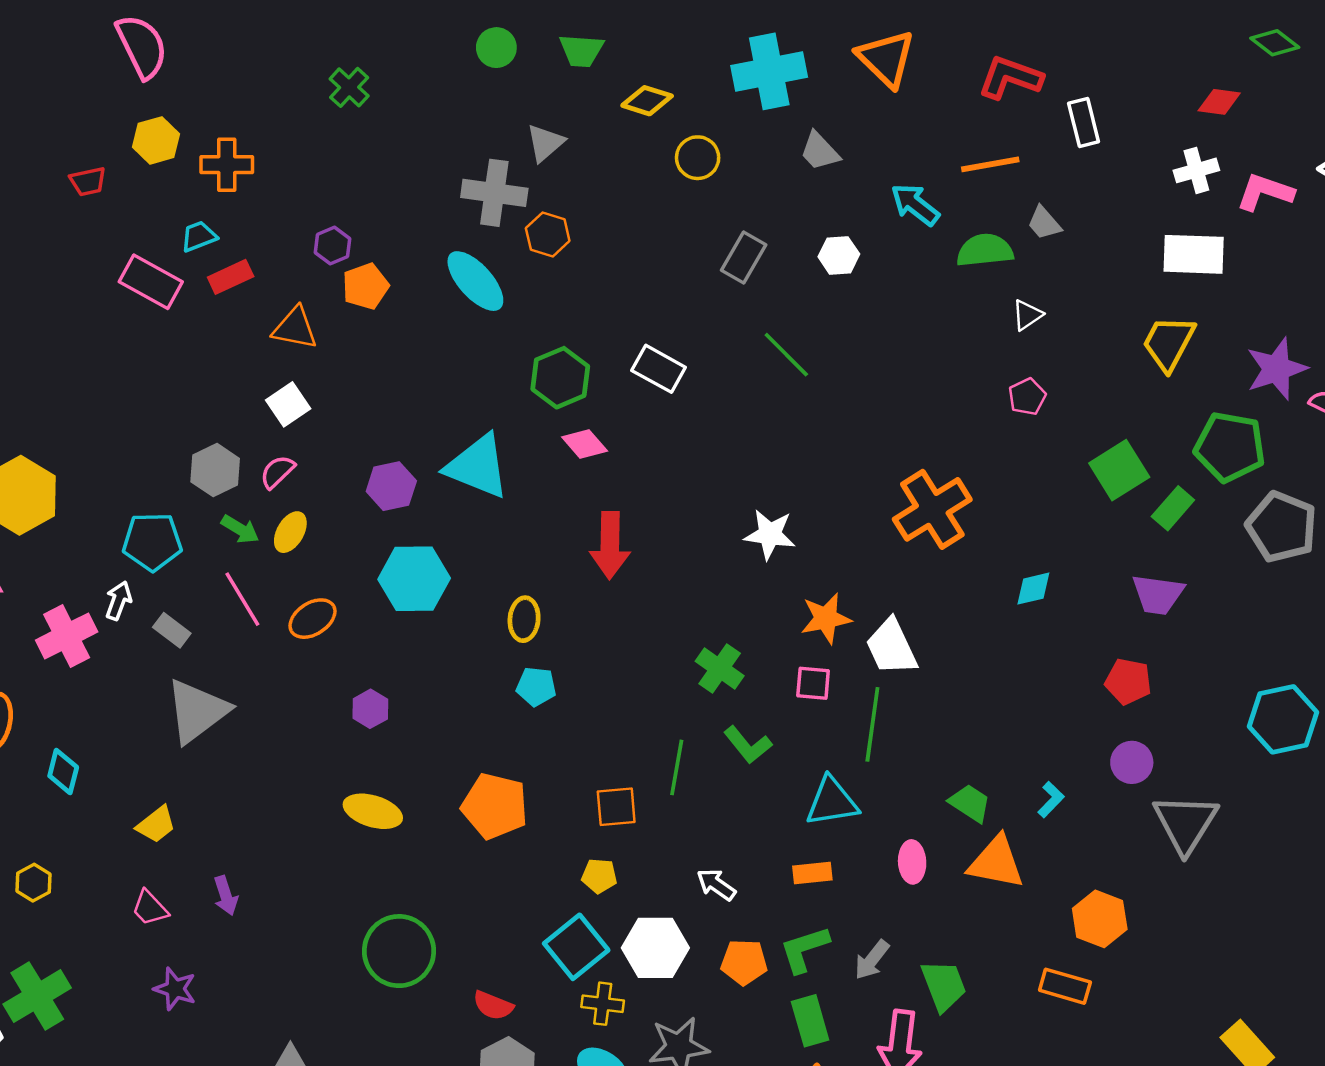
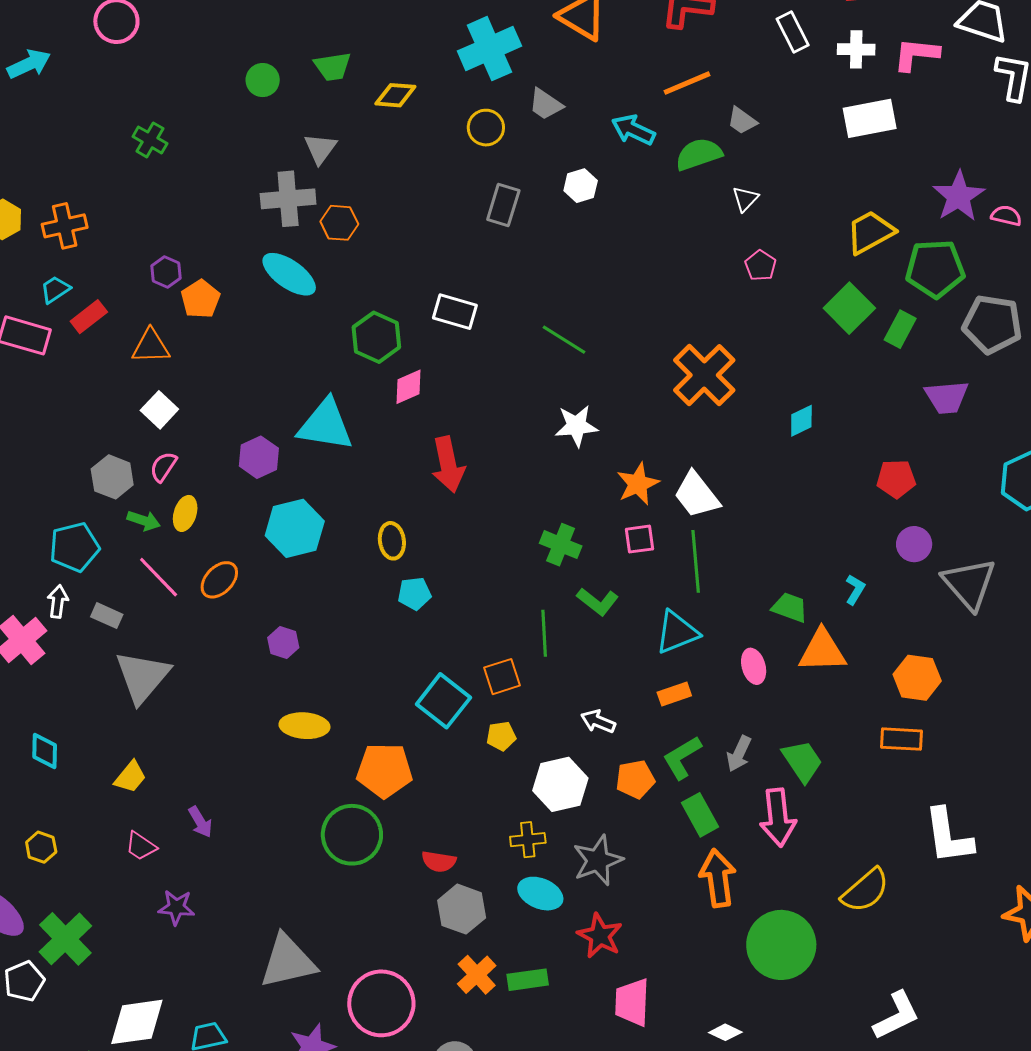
white rectangle: (1084, 123) -> (793, 32), moved
yellow circle: (698, 158) -> (486, 128), moved
white cross: (1196, 170) -> (856, 49), turned 30
yellow trapezoid: (1169, 343) -> (870, 232), moved, turned 46
green line: (786, 355) -> (564, 340), moved
pink diamond: (585, 444) -> (408, 387), turned -60
purple trapezoid: (1158, 594) -> (947, 397), moved
orange pentagon: (495, 806) -> (384, 770), moved
cyan square: (576, 947) -> (443, 701), moved

